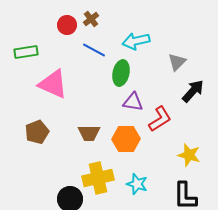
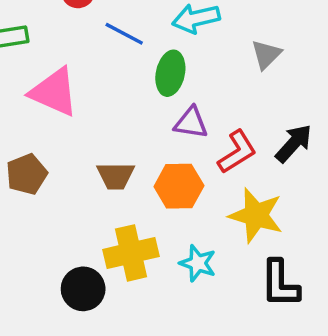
black arrow: (193, 91) -> (294, 143), moved
yellow star: (189, 155) -> (256, 215), moved, size x1.4

